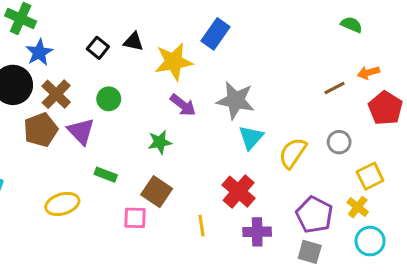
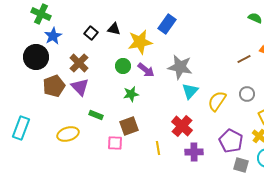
brown cross: (56, 94) -> (79, 63), moved
green circle: (109, 99) -> (123, 66), moved
brown square: (157, 192) -> (129, 126), turned 36
gray square: (310, 252) -> (241, 165), moved

